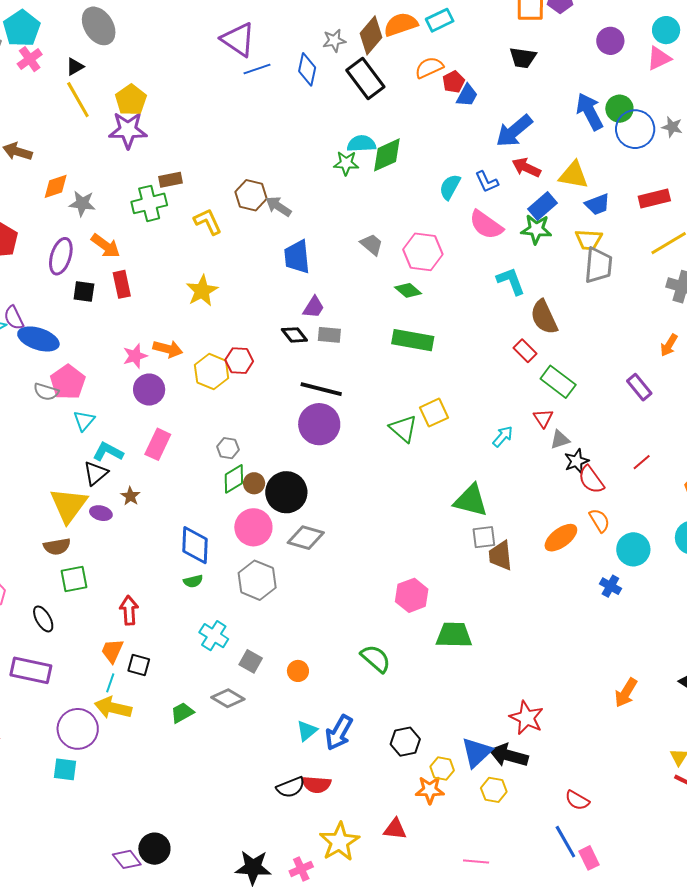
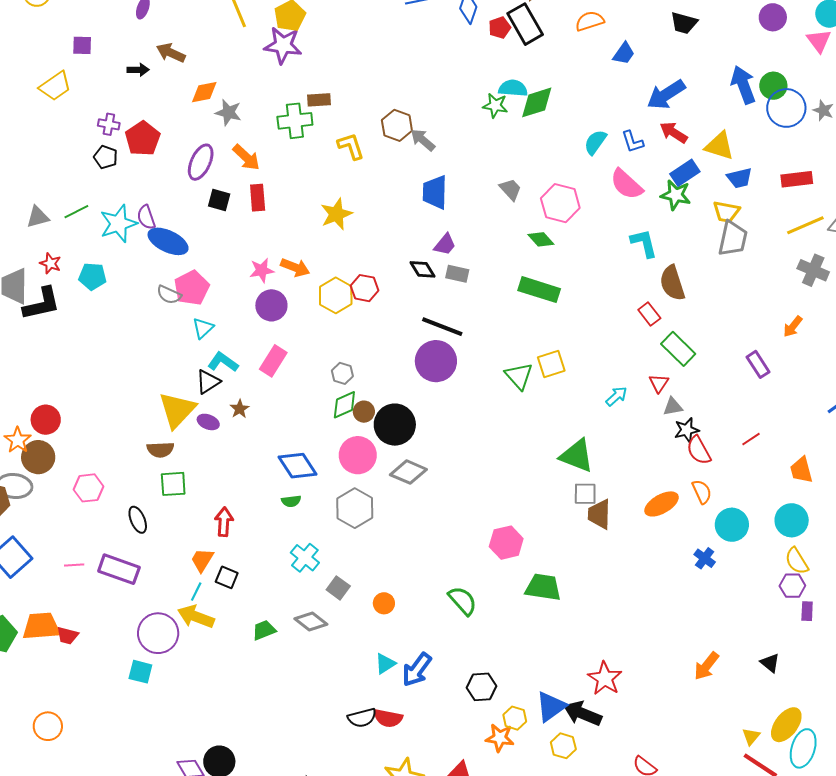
pink triangle: (659, 58) -> (819, 41), turned -48
red pentagon: (454, 82) -> (500, 28), moved
blue diamond: (195, 545) -> (298, 466), turned -42

